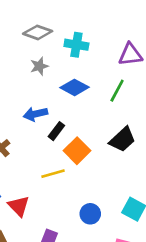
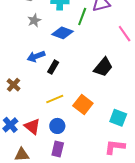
green line: (117, 91) -> (82, 16), moved
orange square: (77, 151) -> (83, 104), moved
blue circle: (90, 214) -> (57, 126), moved

